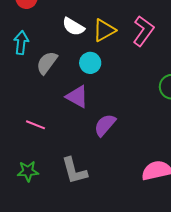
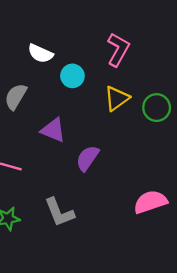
yellow triangle: (104, 30) -> (117, 98), moved
cyan circle: (90, 63) -> (72, 76), moved

